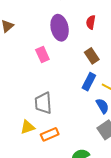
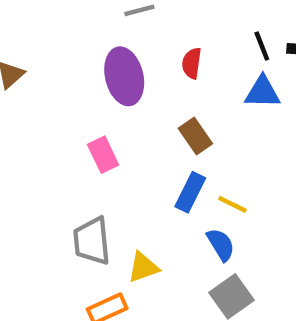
pink rectangle: (42, 54) -> (103, 155), moved
yellow triangle: (28, 127) -> (143, 267), moved

